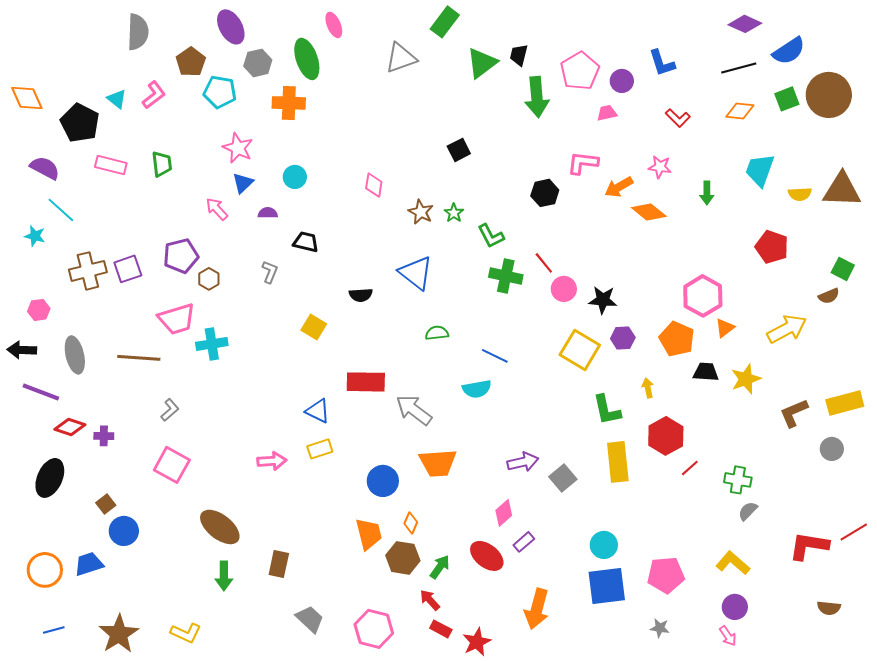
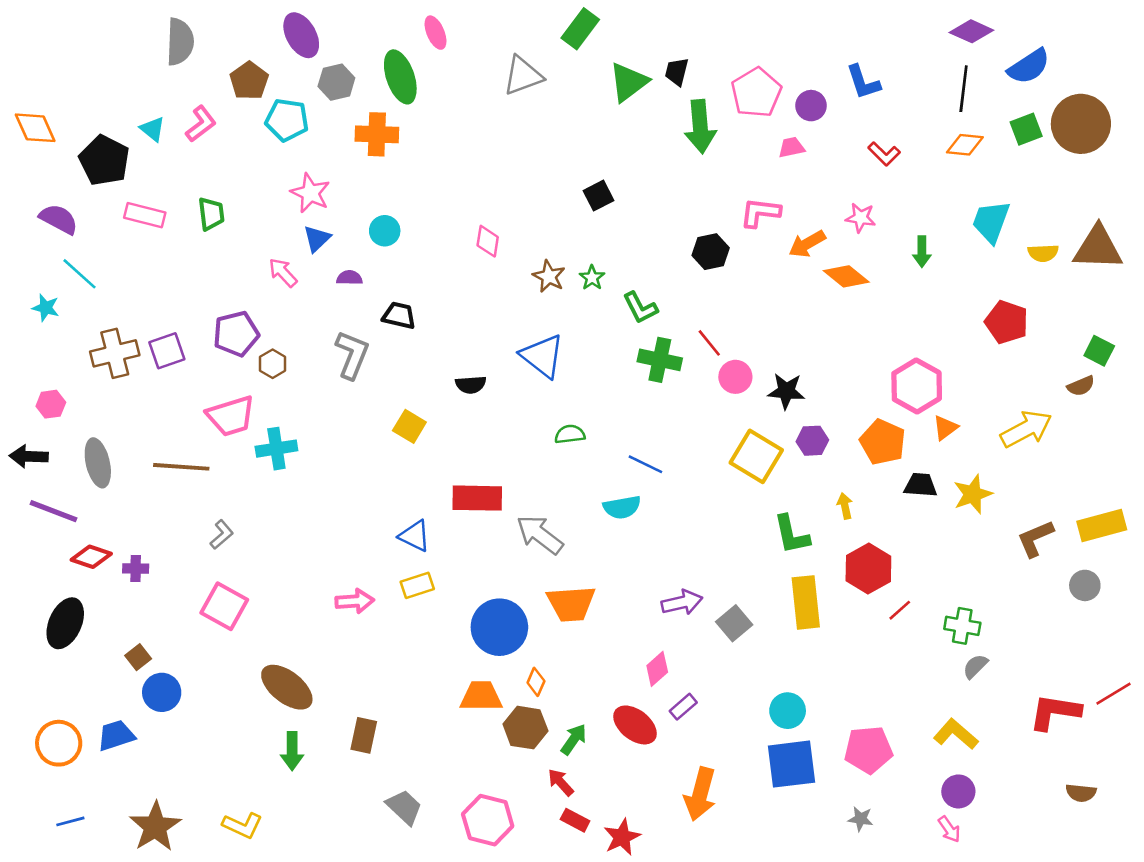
black line: (739, 68) -> (964, 89), turned -68
gray L-shape: (270, 272) -> (352, 355), size x1.6
blue circle: (383, 481) -> (499, 627), size x1.4
orange trapezoid: (369, 534) -> (481, 696), turned -76

